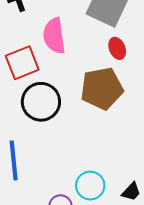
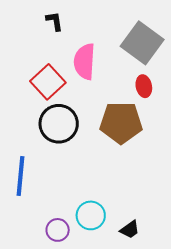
red square: (22, 63) -> (48, 82), turned -32

